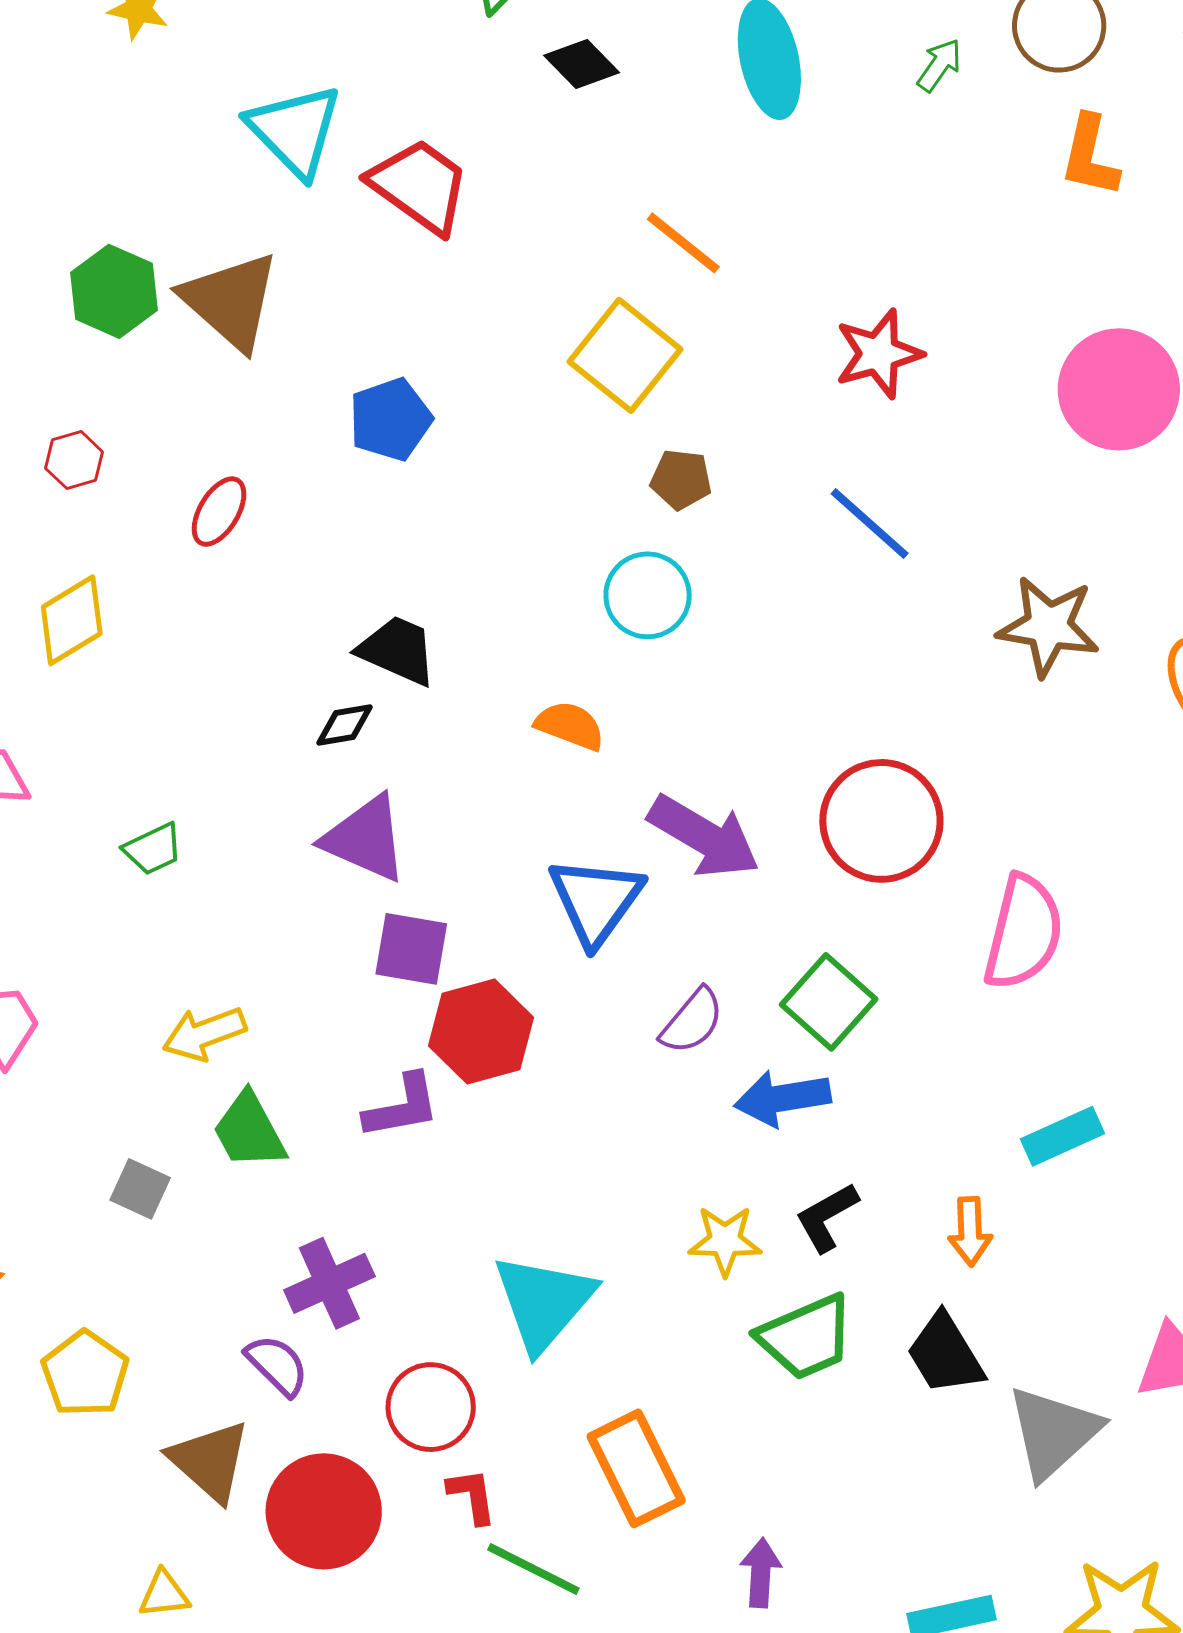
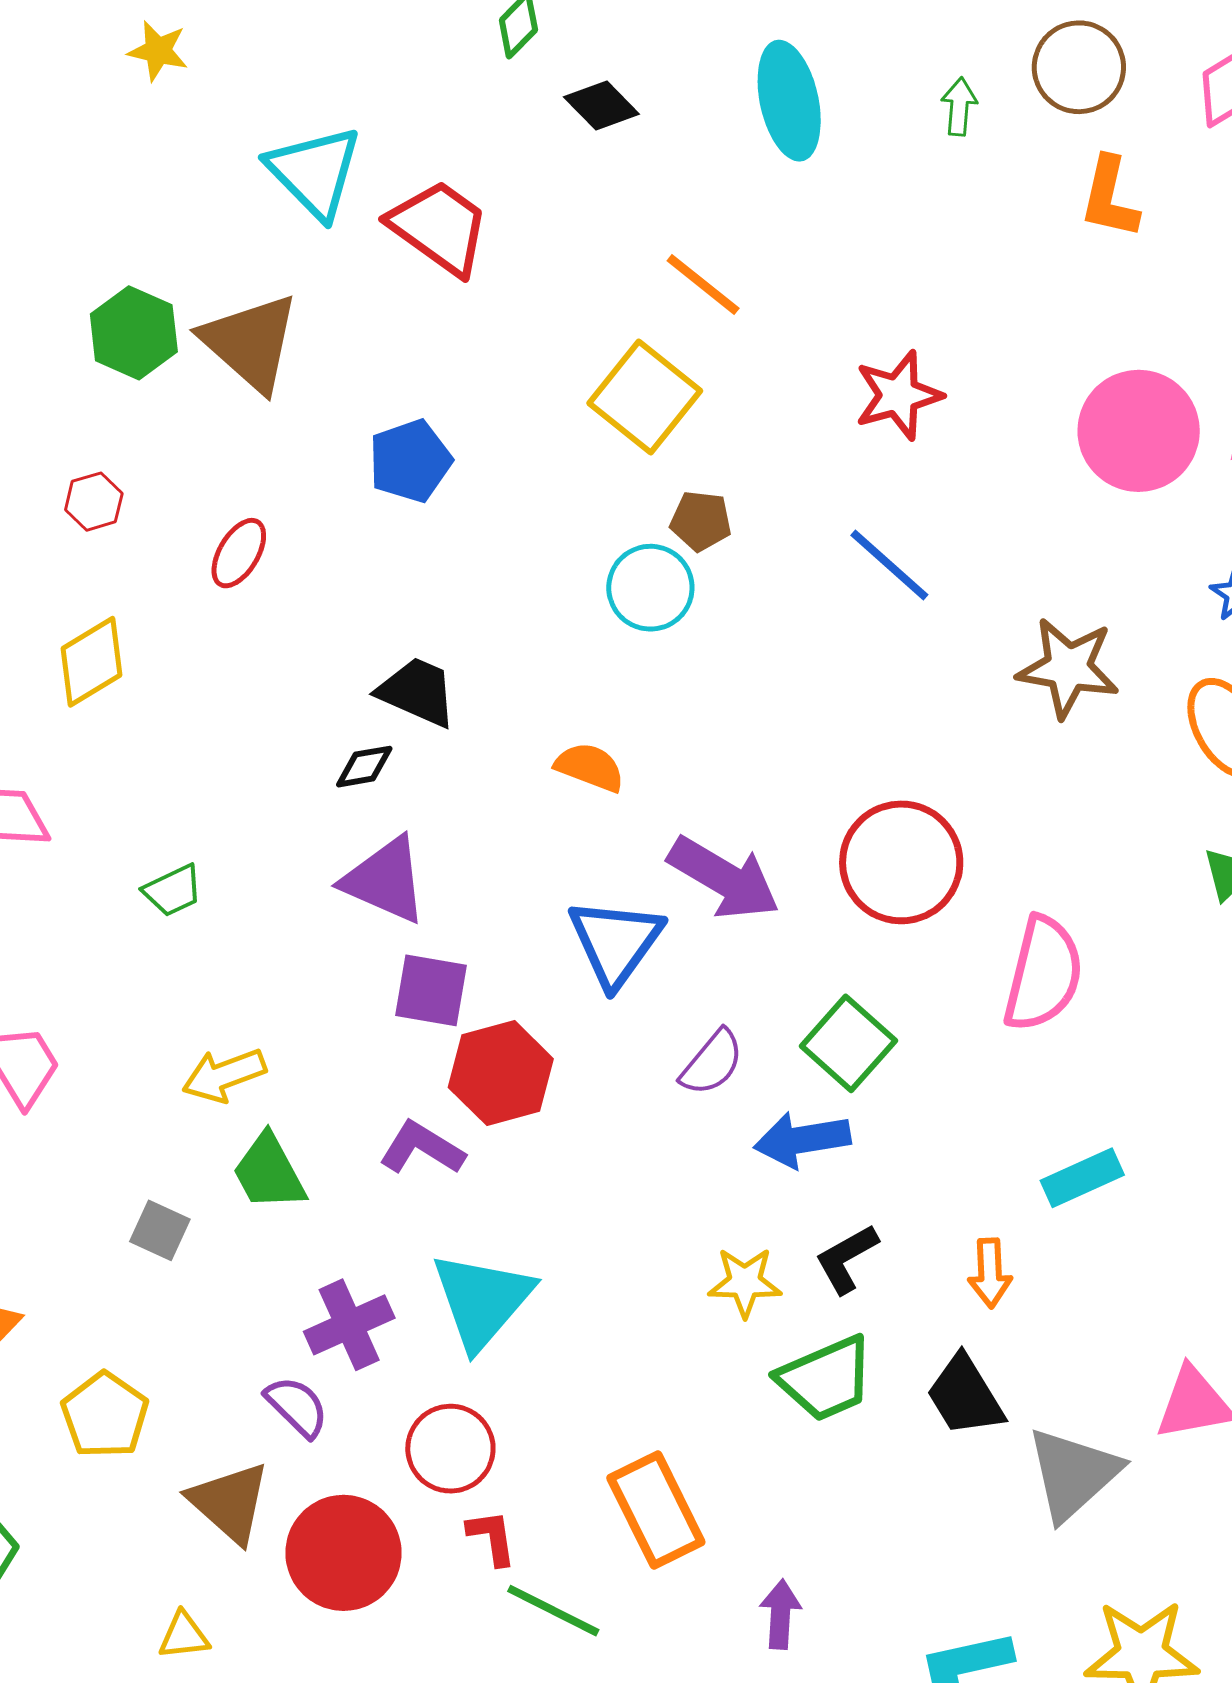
green arrow: (939, 65) -> (959, 107), turned -30
cyan circle: (648, 595) -> (650, 588), moved
purple L-shape: (402, 1107) -> (422, 1148), turned -138
cyan triangle: (544, 1302) -> (482, 1300), moved

